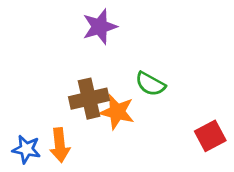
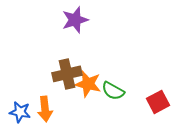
green semicircle: (150, 84) -> (113, 91), moved

